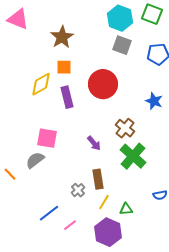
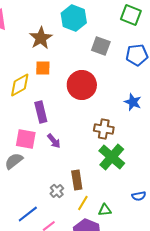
cyan hexagon: (120, 18) -> (74, 18), moved
purple rectangle: (67, 97) -> (41, 112), moved
brown cross: (125, 128) -> (104, 129), turned -30
purple arrow: (94, 143) -> (54, 141), moved

